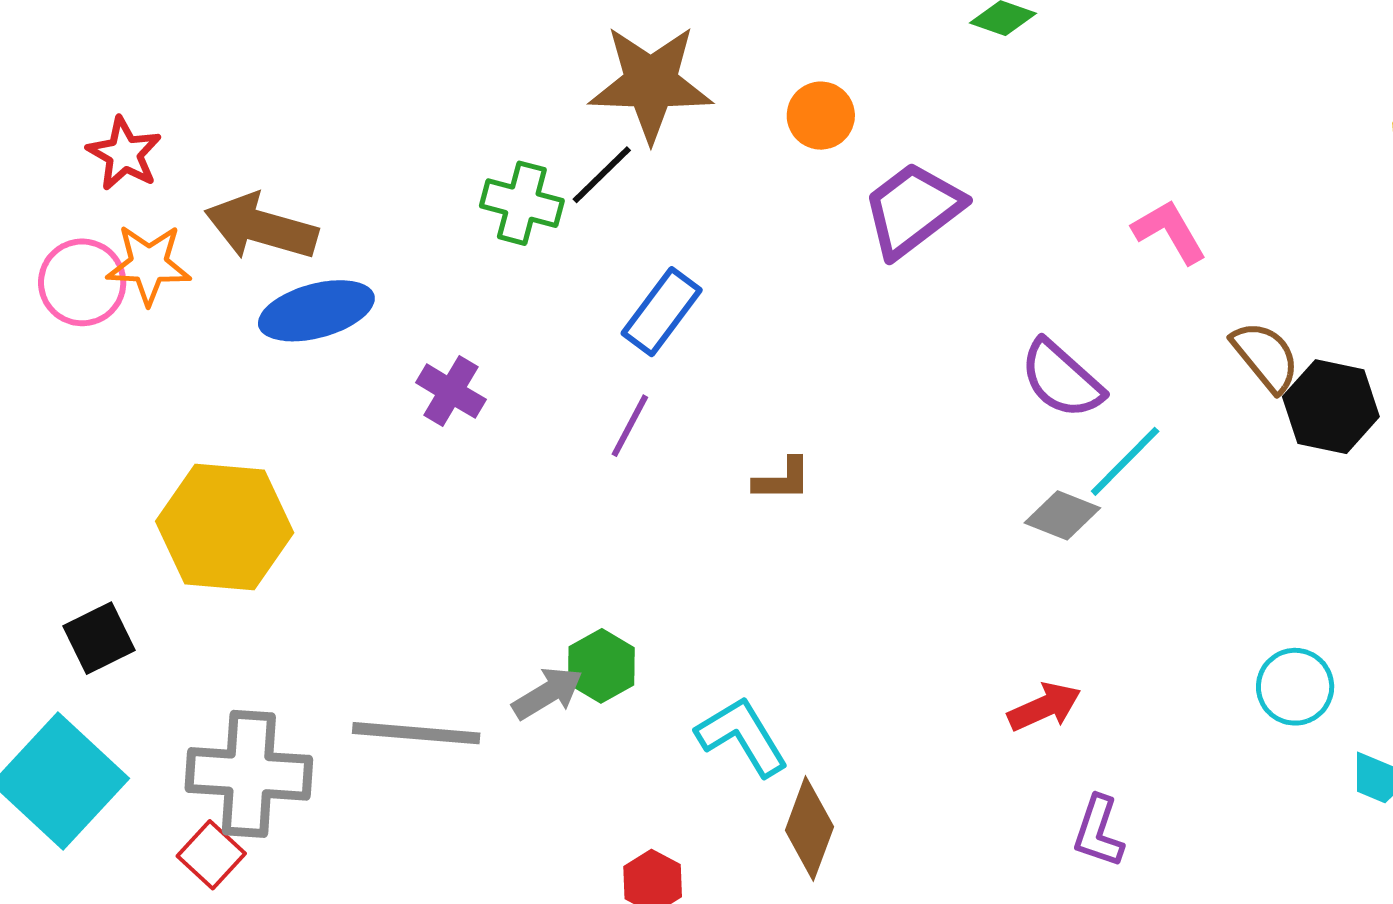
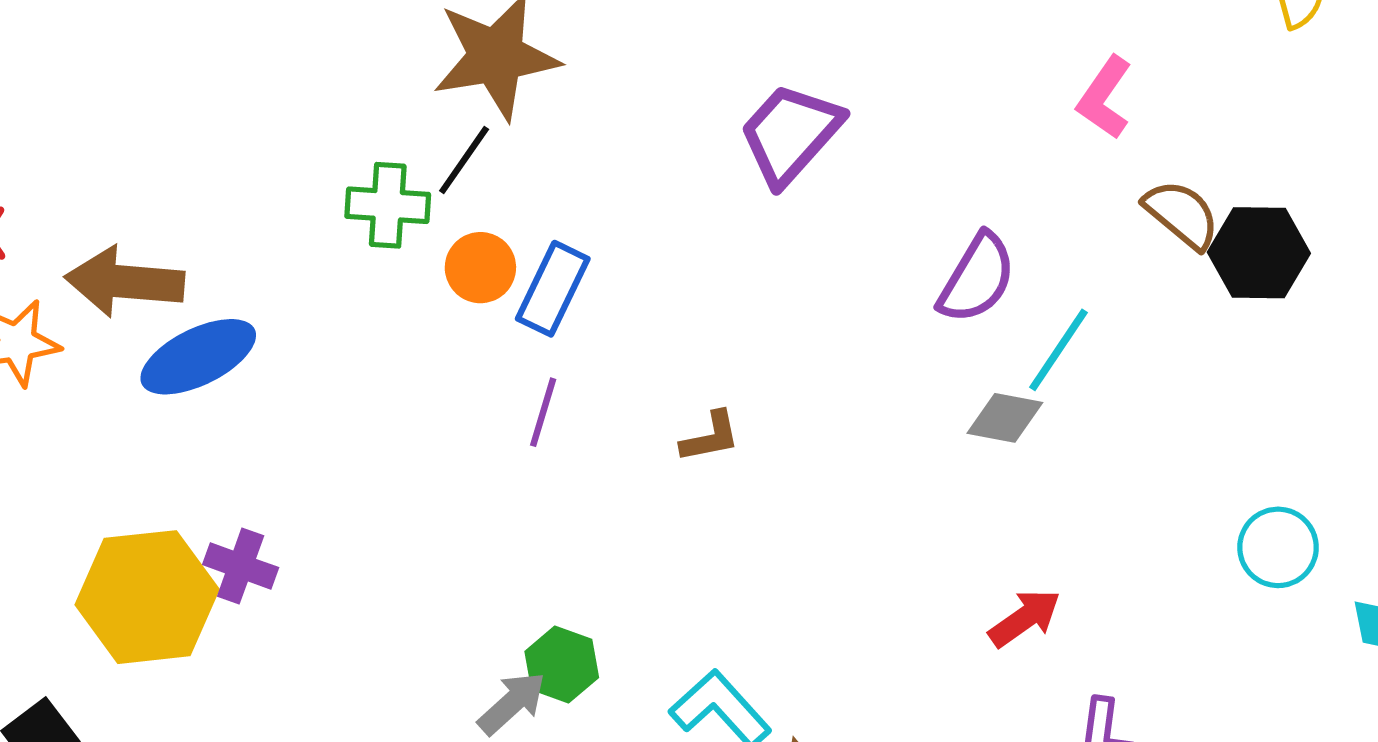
orange circle: (821, 116) -> (480, 268), moved
pink L-shape: (1169, 232) -> (1105, 98), moved, turned -104
purple semicircle: (1062, 379) -> (977, 278), turned -90
purple cross: (451, 391) -> (241, 566), moved

